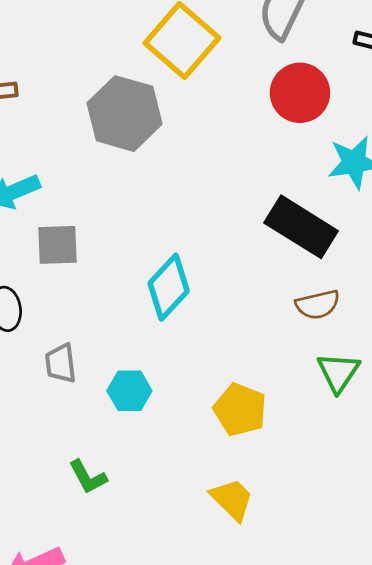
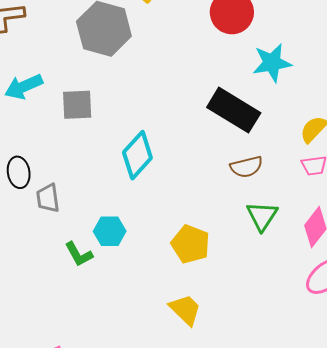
gray square: (58, 245) -> (77, 105), moved
gray trapezoid: (61, 363) -> (48, 198), moved
green L-shape: (88, 477) -> (79, 254), moved

